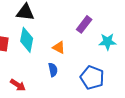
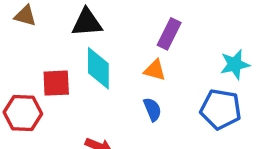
purple rectangle: (84, 24) -> (169, 34), moved
cyan star: (108, 42) -> (235, 64), moved

